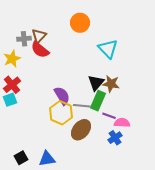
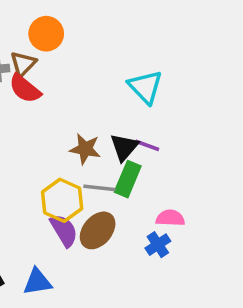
orange circle: (80, 23) -> (46, 34), moved
brown star: (111, 84) -> (85, 149), moved
purple semicircle: (62, 96) -> (64, 230), moved
purple line: (109, 116) -> (147, 145), moved

